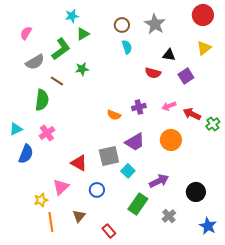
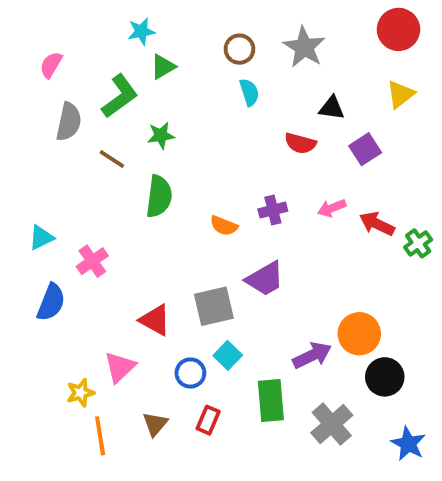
gray semicircle: (35, 62) -> (69, 122), turned -48
green semicircle: (42, 100) -> (159, 196), moved
cyan triangle: (16, 129) -> (41, 238), moved
orange circle: (171, 140) -> (359, 334), moved
cyan square: (128, 171) -> (228, 355), moved
green rectangle: (138, 204) -> (271, 400), turned -40
gray cross: (169, 216) -> (332, 424), size x1.5
red rectangle: (109, 231) -> (208, 420), moved, turned 64

